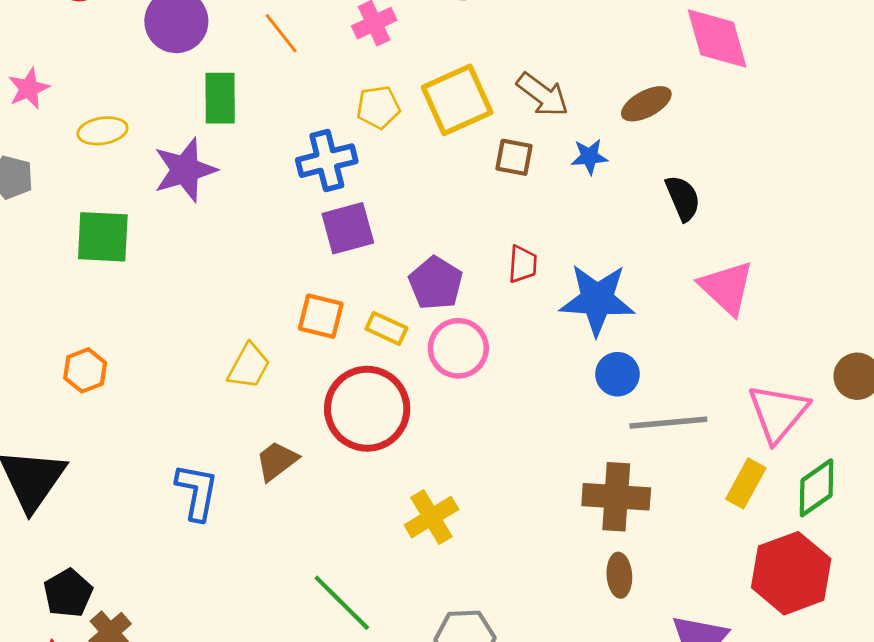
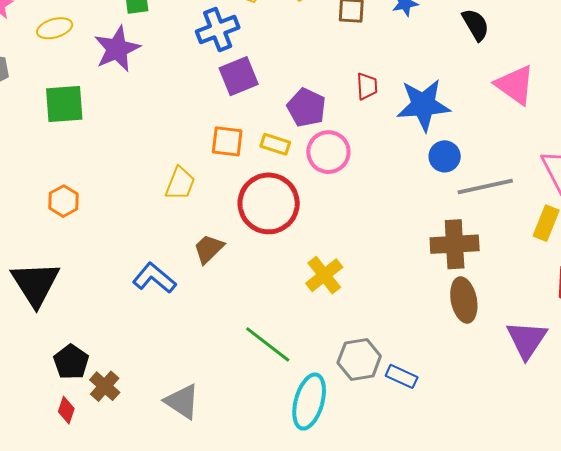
blue L-shape: (197, 492) -> (154, 278), turned -54
brown ellipse: (619, 575) -> (464, 300), size x1.4

